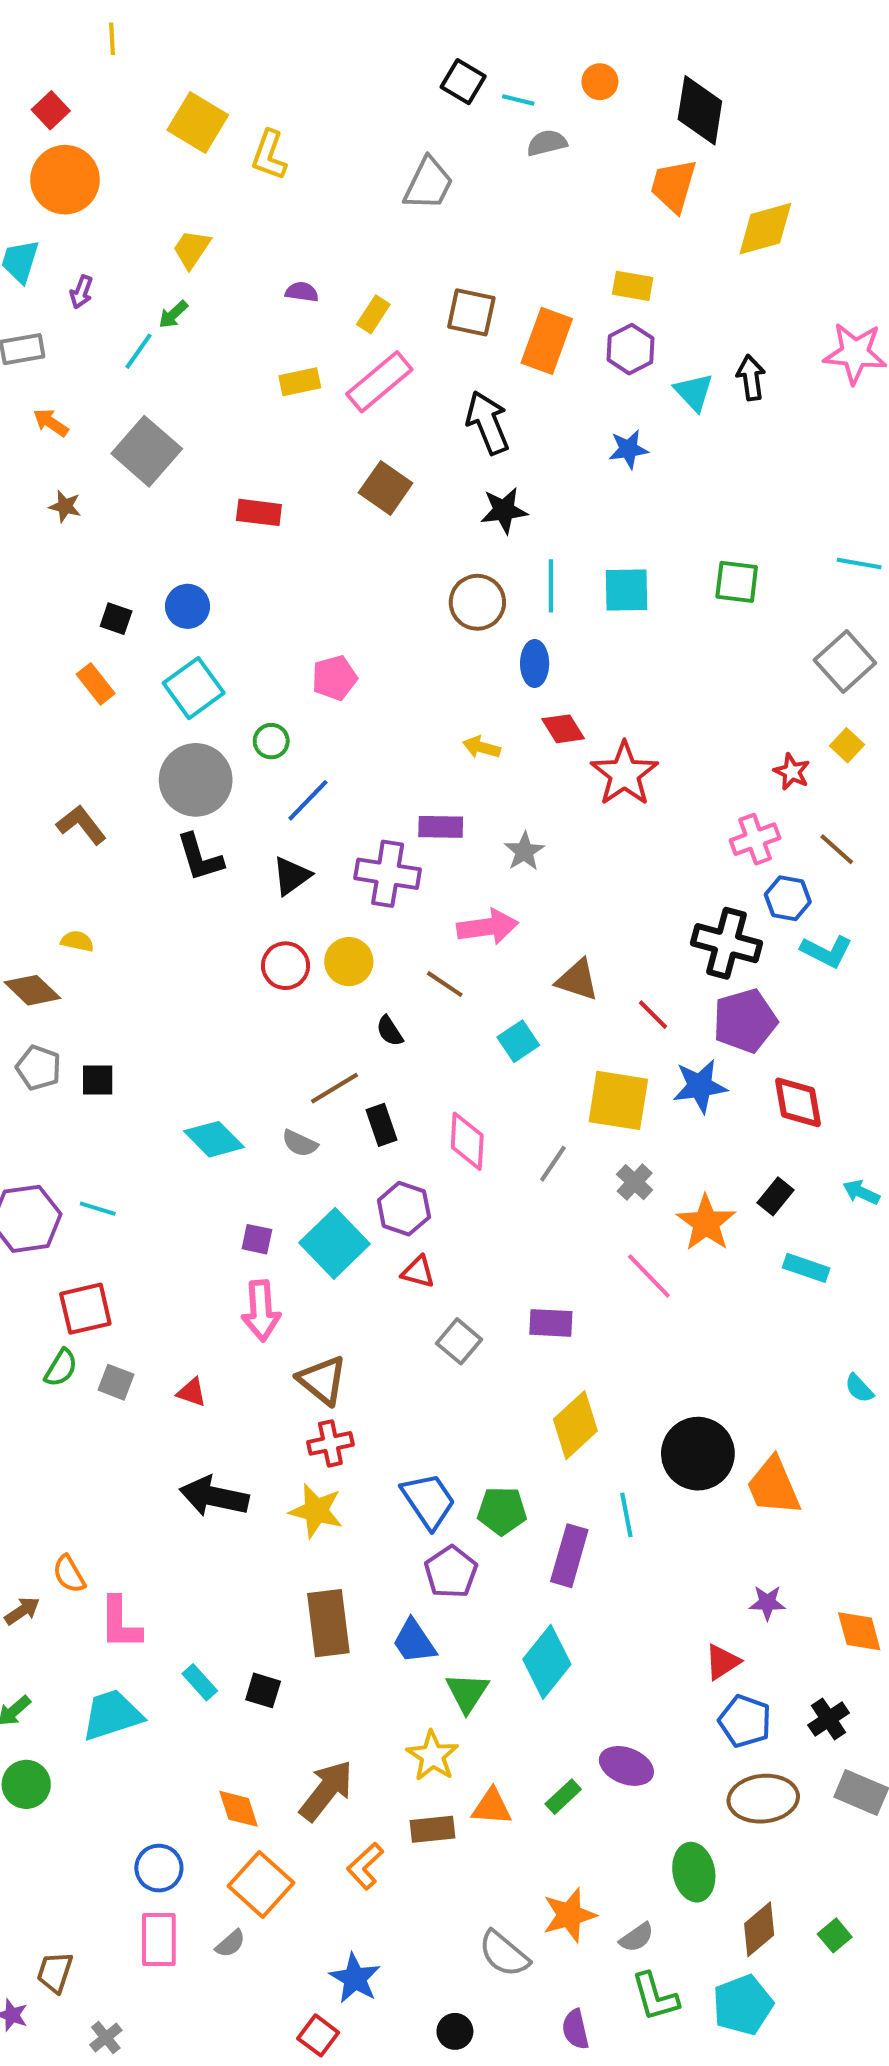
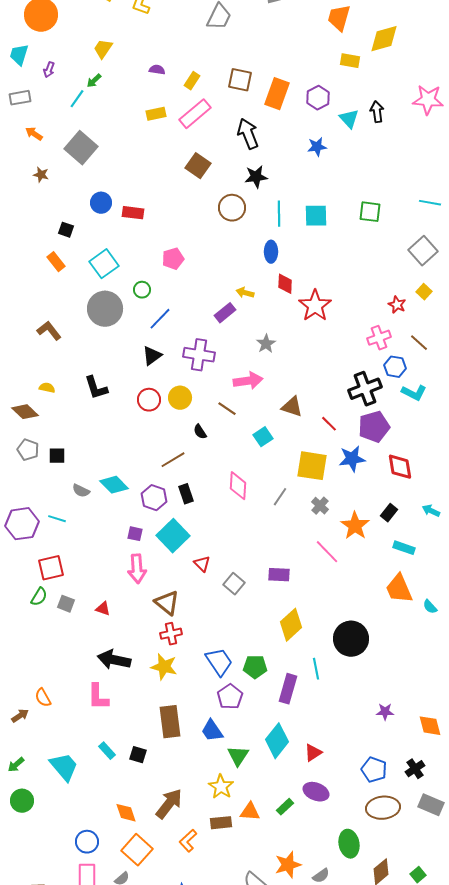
yellow rectangle: (633, 286) -> (350, 61), moved
red rectangle: (259, 512) -> (133, 213), moved
brown circle: (477, 602) -> (232, 208), moved
blue circle: (188, 606) -> (101, 203), moved
red diamond: (563, 729) -> (285, 284), turned 35
purple rectangle: (441, 827) -> (225, 313), moved, turned -40
black L-shape: (200, 857) -> (96, 388), moved
black cross: (726, 943) -> (365, 389), turned -36
black rectangle: (381, 1125) -> (186, 494), moved
gray semicircle: (300, 1143) -> (81, 491), moved
purple hexagon: (404, 1209) -> (154, 498), moved
red triangle: (418, 1272) -> (202, 564), moved, turned 30
orange trapezoid: (773, 1486) -> (399, 589), moved
pink L-shape: (120, 1623) -> (98, 697), moved
red triangle: (722, 1662) -> (313, 753), moved
cyan trapezoid: (112, 1715) -> (64, 767), turned 68

